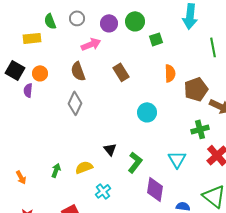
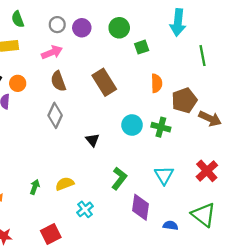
green semicircle: (50, 21) -> (18, 19), moved
purple circle: (109, 23) -> (82, 28), moved
pink arrow: (91, 44) -> (52, 52), moved
brown rectangle: (121, 72) -> (104, 82), size x1.4
green cross: (200, 129) -> (161, 127), moved, turned 30
black triangle: (110, 149) -> (92, 140), moved

